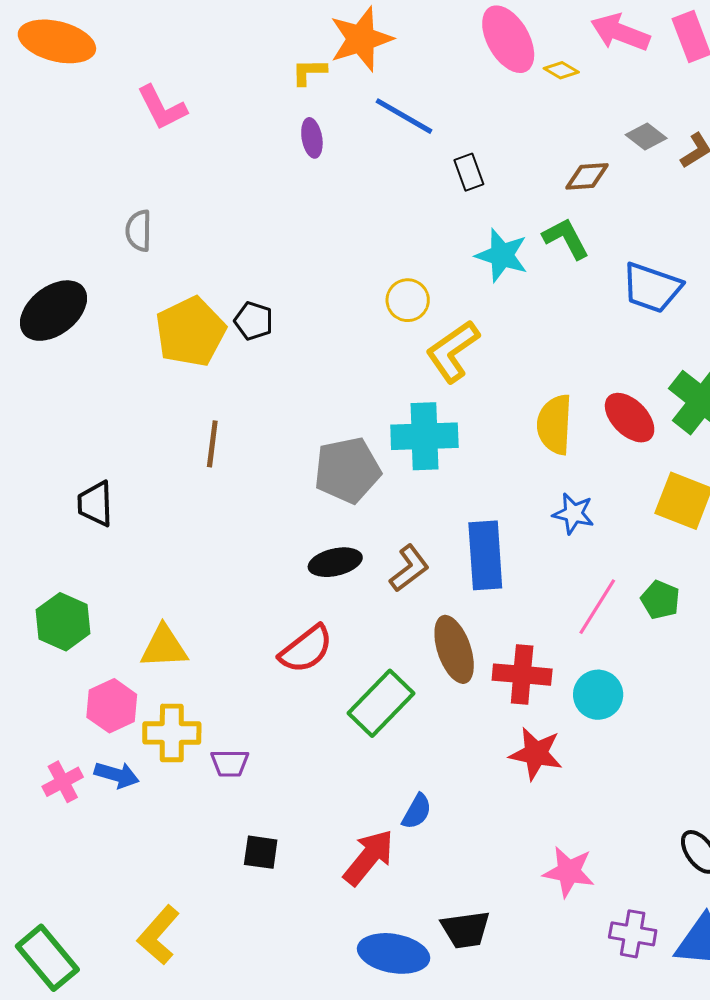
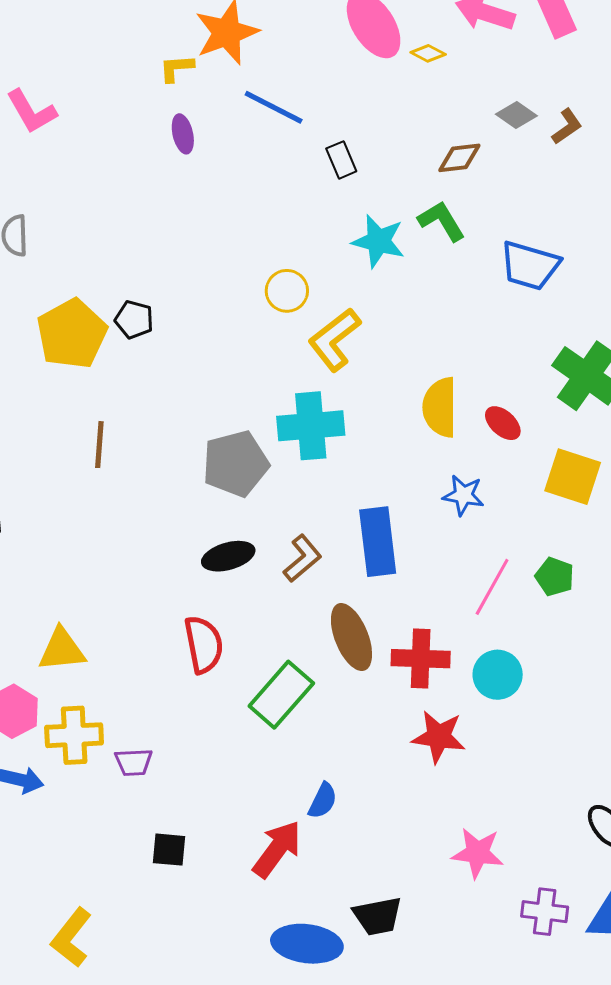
red ellipse: (630, 418) -> (503, 423), moved, size x0.7
red semicircle: (306, 649) -> (204, 645), turned -60

